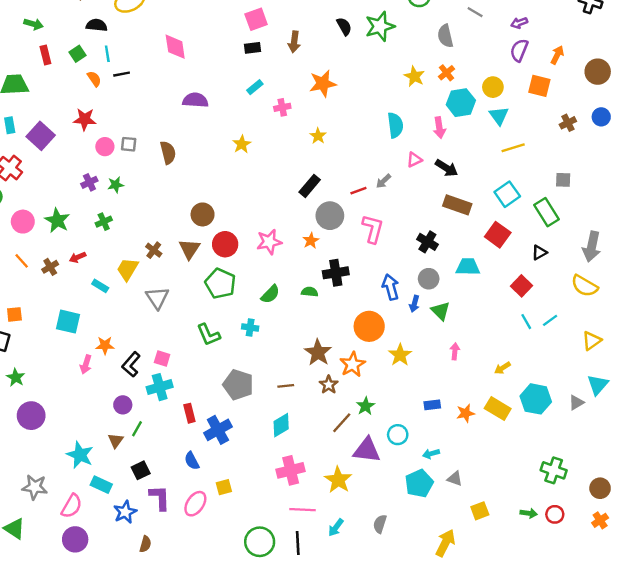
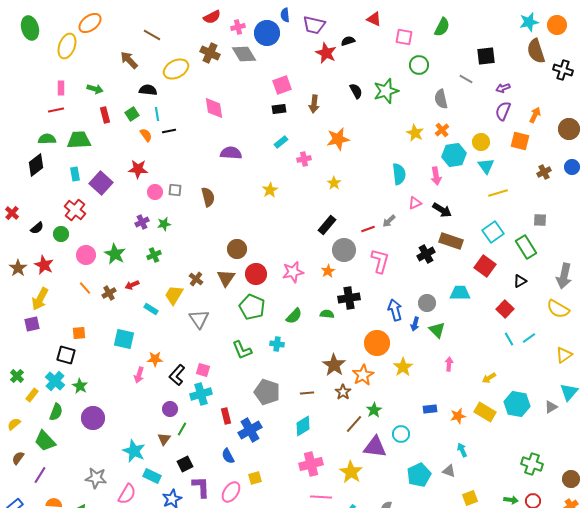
black cross: (427, 242) -> (426, 254), moved, turned 30
cyan arrow: (431, 454) -> (462, 450), moved, turned 80

